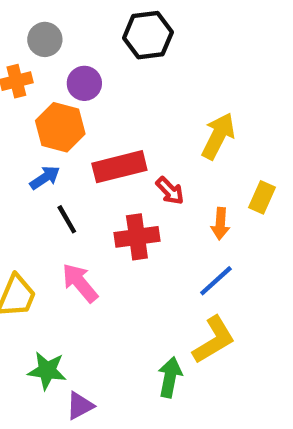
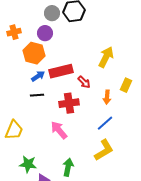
gray circle: (45, 39) -> (52, 13), moved
blue arrow: (45, 178) -> (38, 76), moved
black line: (67, 219) -> (37, 95), turned -64
pink arrow: (80, 283) -> (59, 130), moved
green arrow: (170, 377) -> (68, 167), moved

